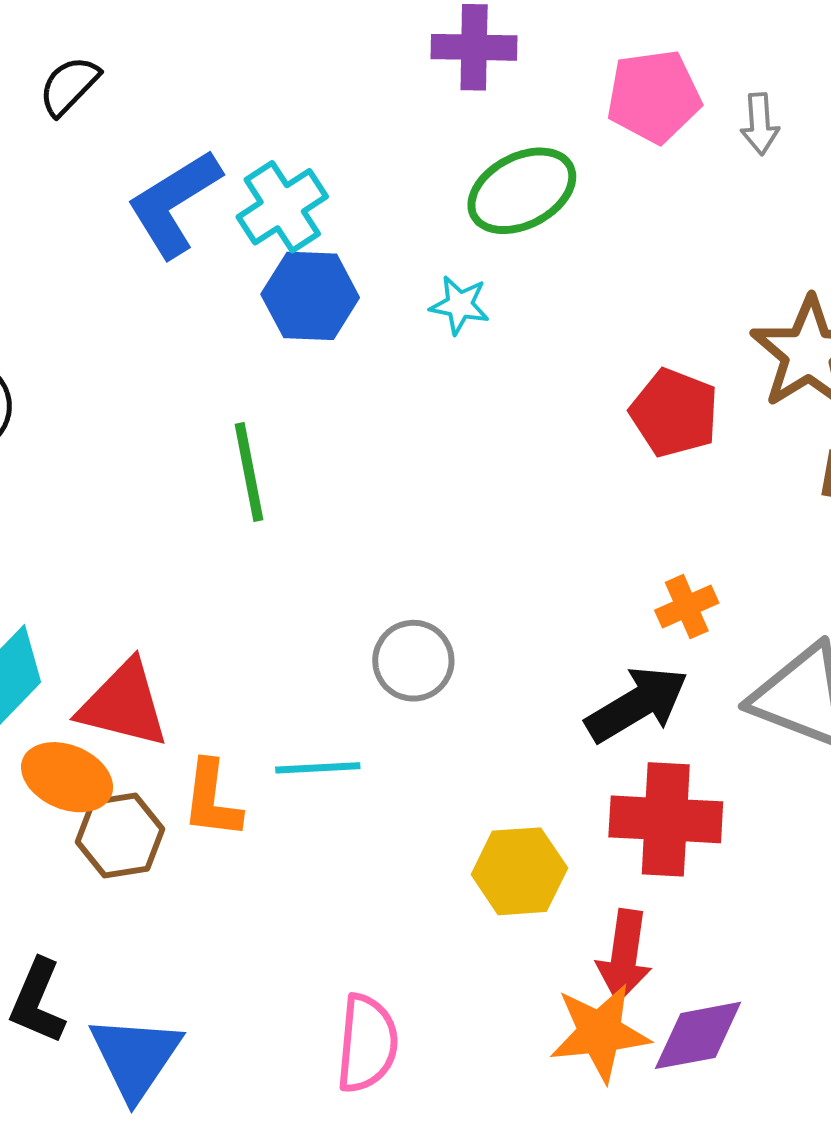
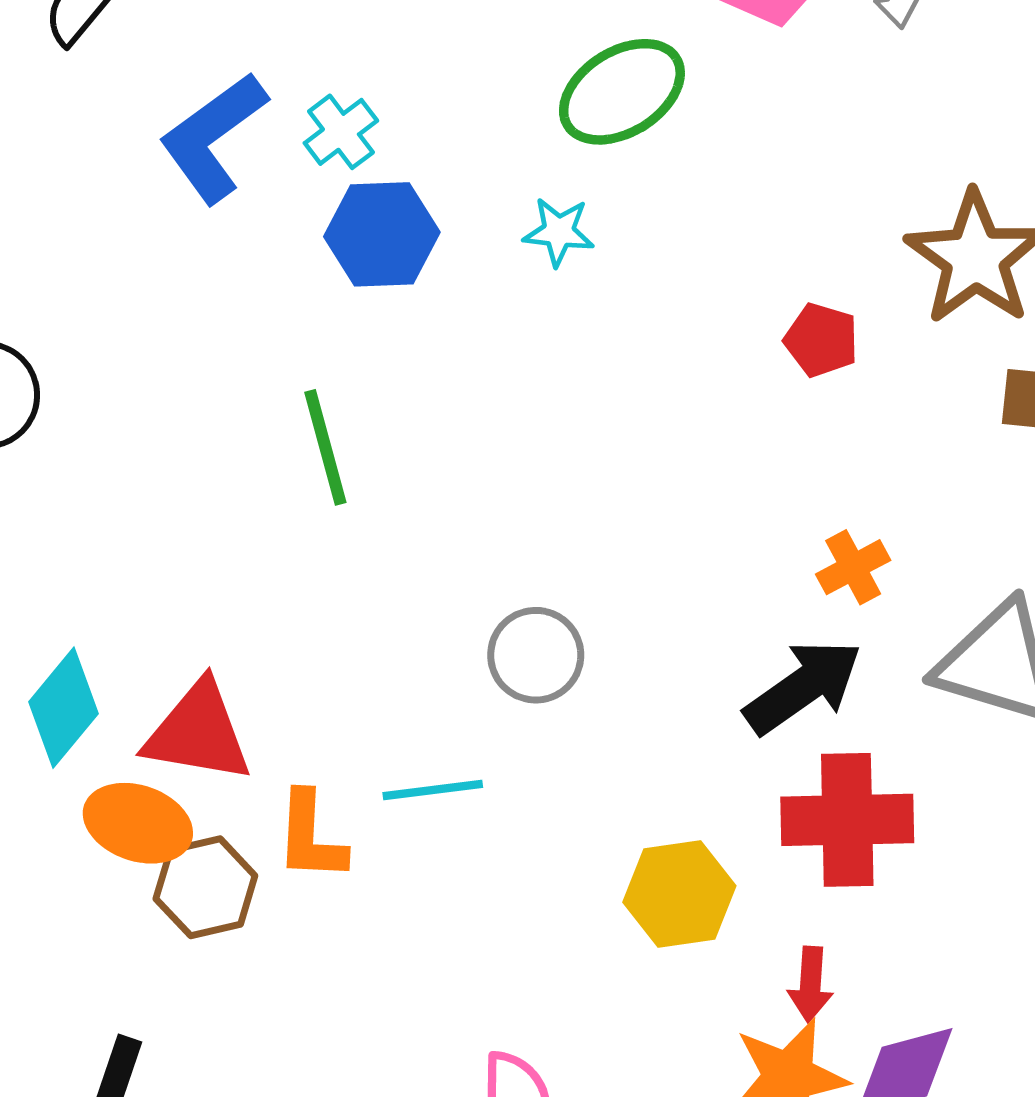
cyan cross: (282, 207) -> (341, 132), size x0.7
red pentagon: (674, 413) -> (821, 340), size x0.7
red arrow: (624, 956) -> (810, 984), size x0.7

